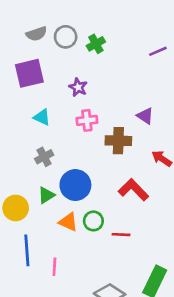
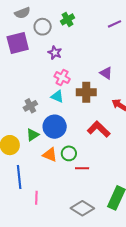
gray circle: (66, 37) -> (43, 27), moved
cyan triangle: (42, 117) -> (57, 97), moved
pink cross: (87, 120) -> (62, 78), turned 35
red line: (121, 235) -> (82, 168), moved
pink line: (54, 267) -> (36, 198), moved

